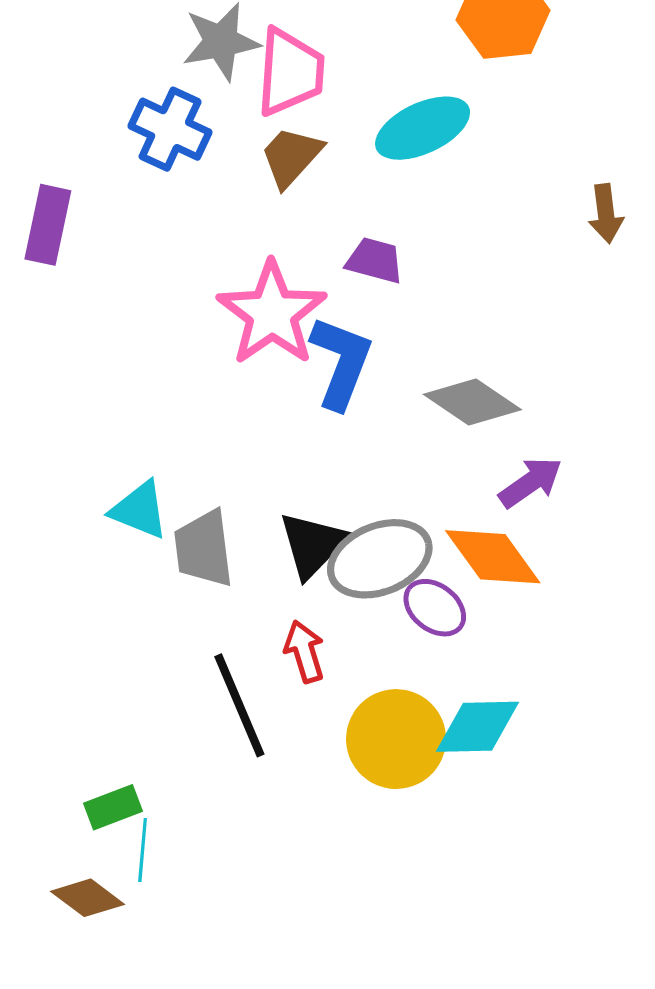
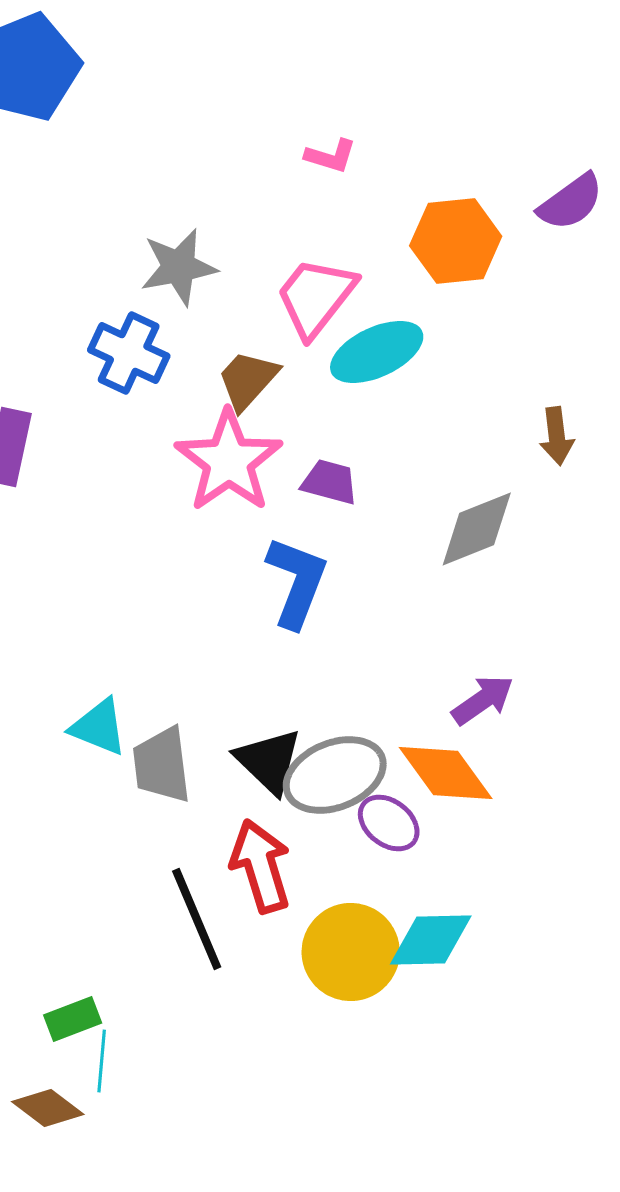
pink trapezoid: (290, 72) -> (316, 297), moved, turned -146
pink star: (272, 313) -> (229, 461), moved
gray diamond: (472, 402) -> (477, 529), moved, turned -56
black triangle: (313, 545) -> (269, 761), turned -30
red arrow: (304, 651) -> (261, 866), size x1.5

